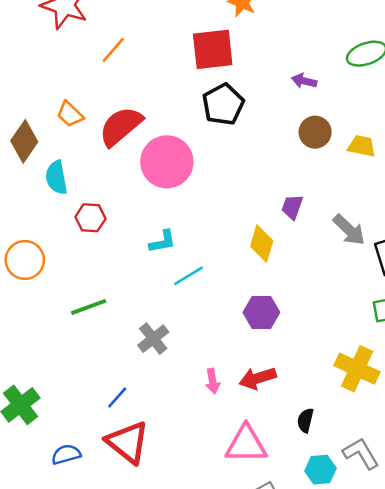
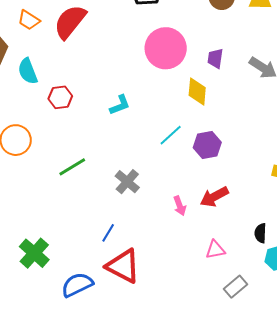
pink circle: (167, 162) -> (166, 48), moved
cyan line: (189, 276) -> (171, 135), moved
black semicircle: (305, 420) -> (260, 233), moved
pink triangle: (246, 444) -> (215, 250), size x0.6
blue semicircle: (66, 454) -> (77, 285), size x1.4

